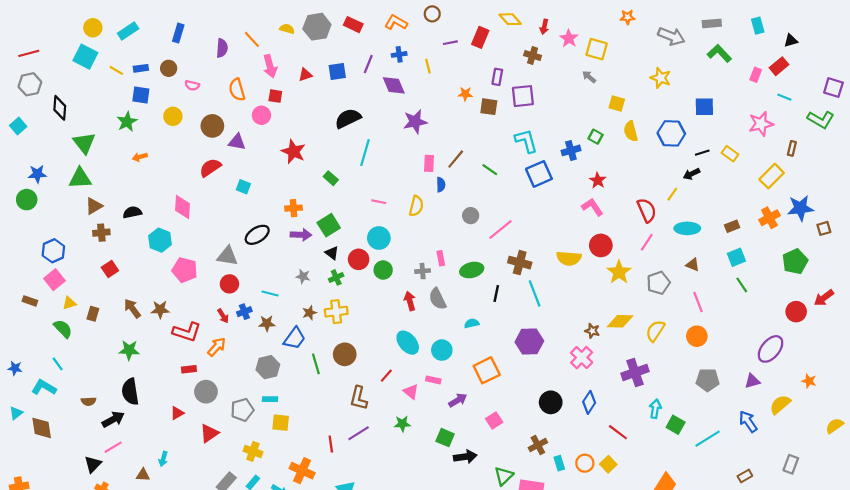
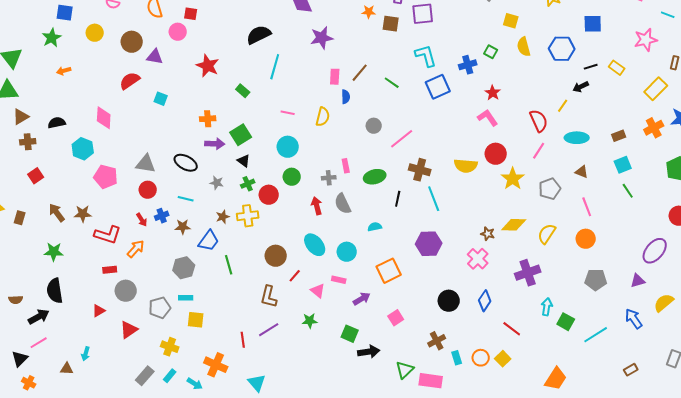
black ellipse: (257, 235) -> (186, 163), moved, turned 60
red circle: (359, 259) -> (269, 195), moved
brown circle: (345, 354) -> (276, 256), moved

